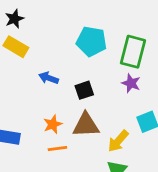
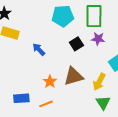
blue arrow: (49, 78) -> (39, 49), turned 40
black square: (84, 90) -> (76, 44), moved
orange line: (57, 149) -> (46, 104), moved

